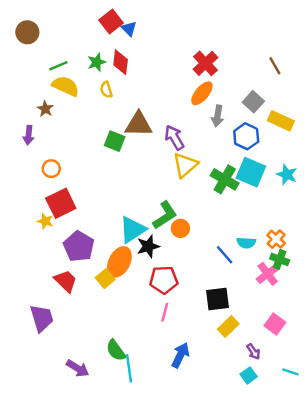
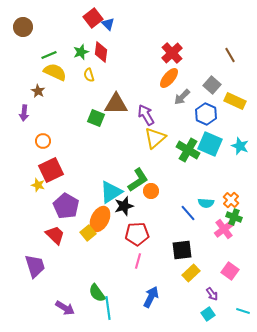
gray arrow: (217, 116) -> (182, 97), turned 36

